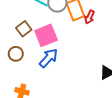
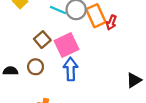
blue arrow: (48, 58) -> (71, 69), turned -40

